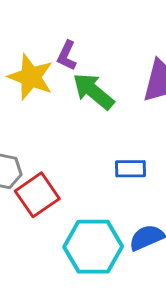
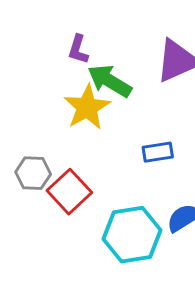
yellow star: (31, 77) -> (87, 107), moved, turned 30

